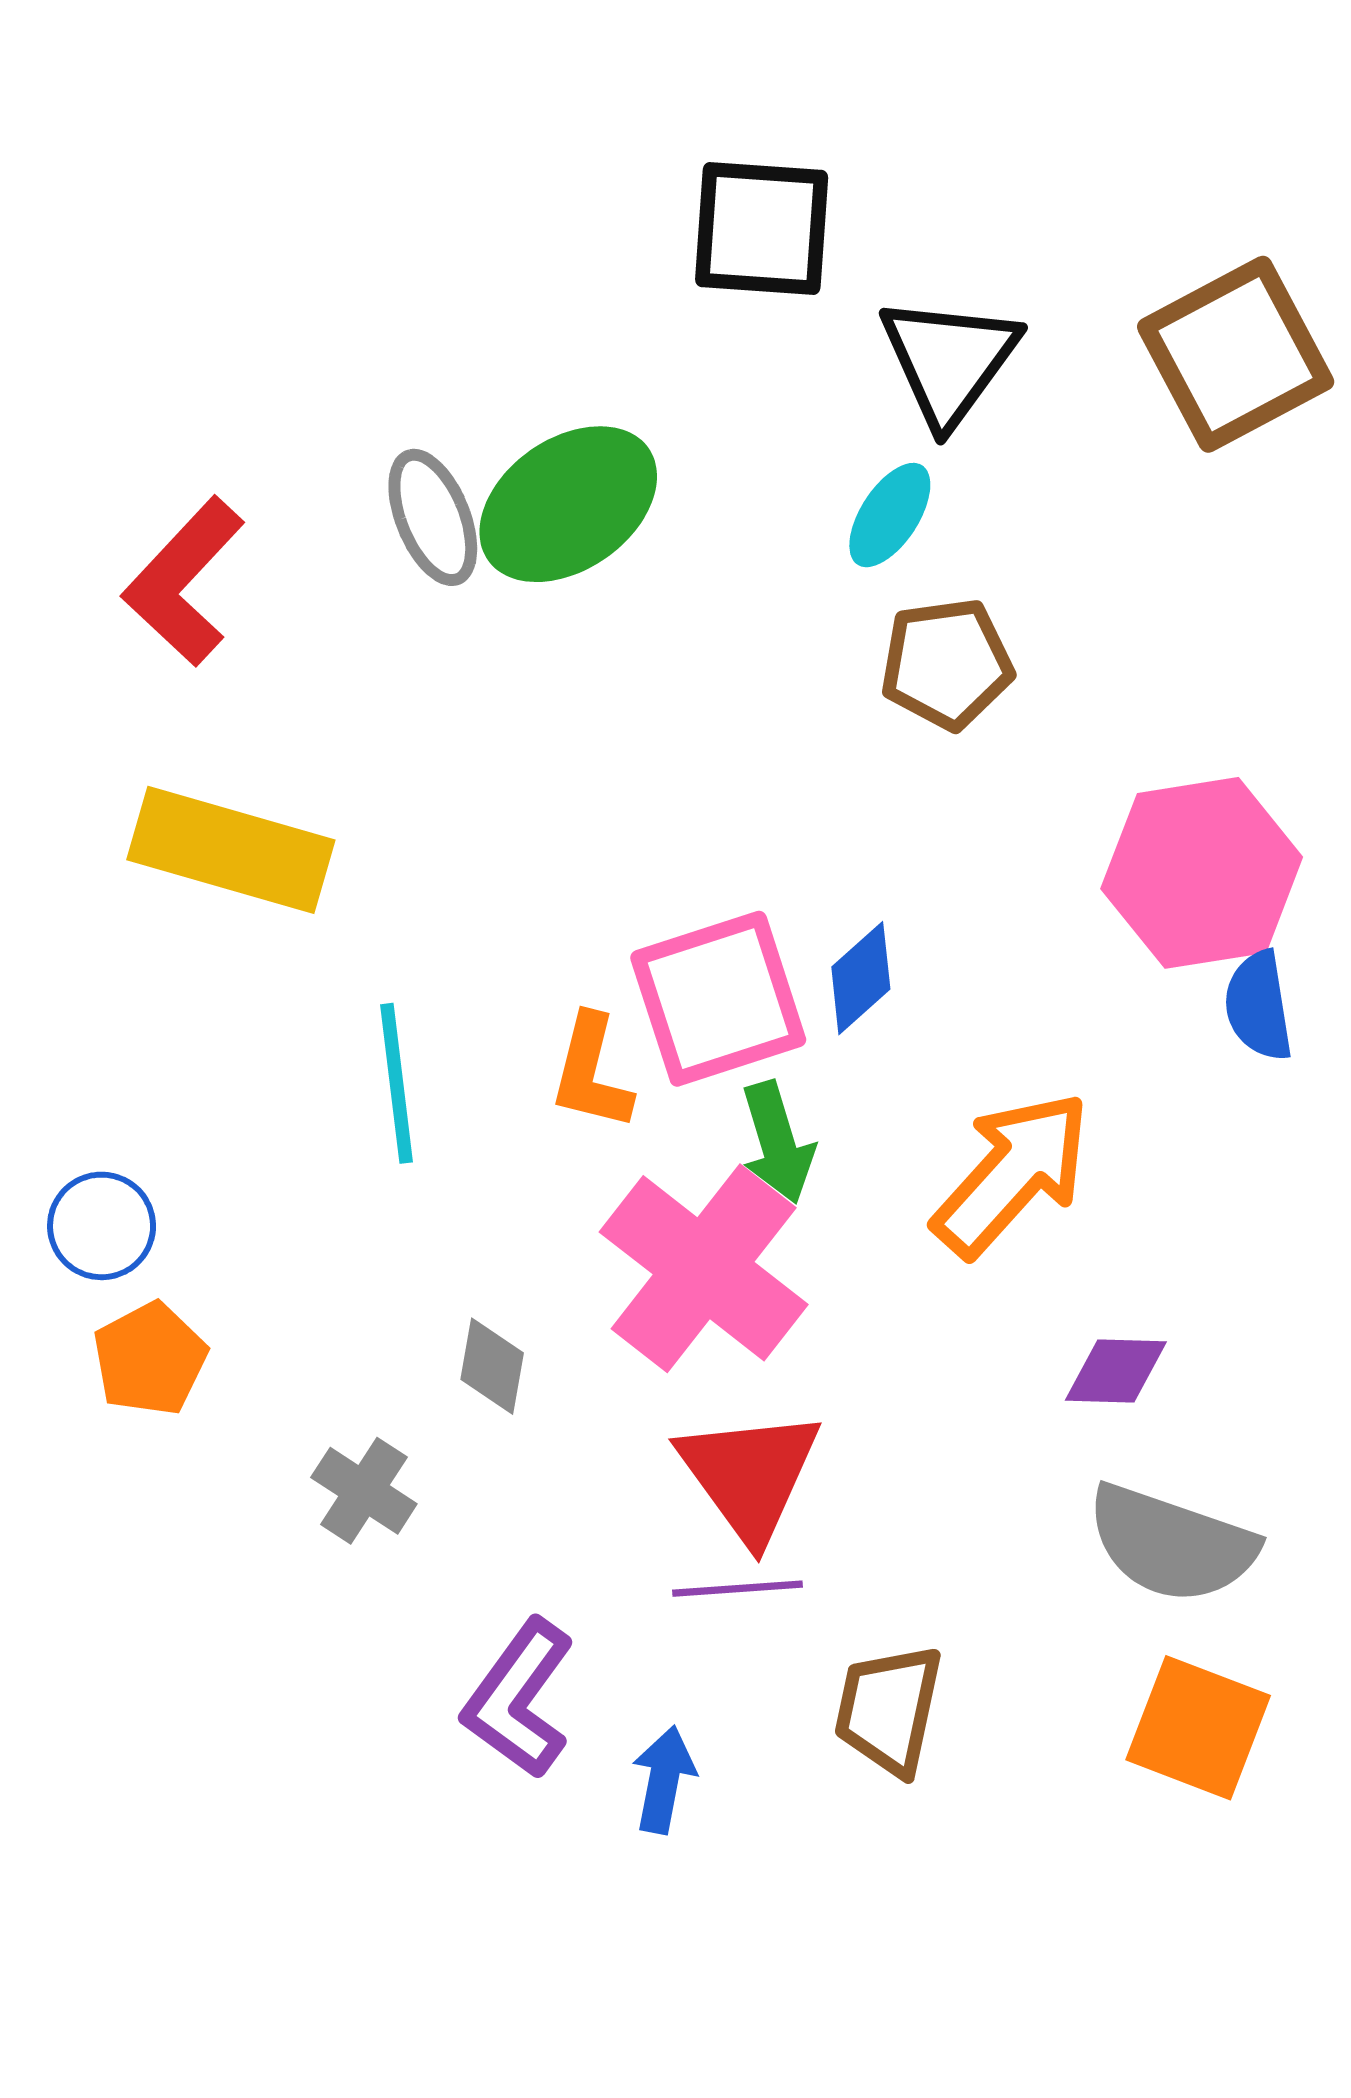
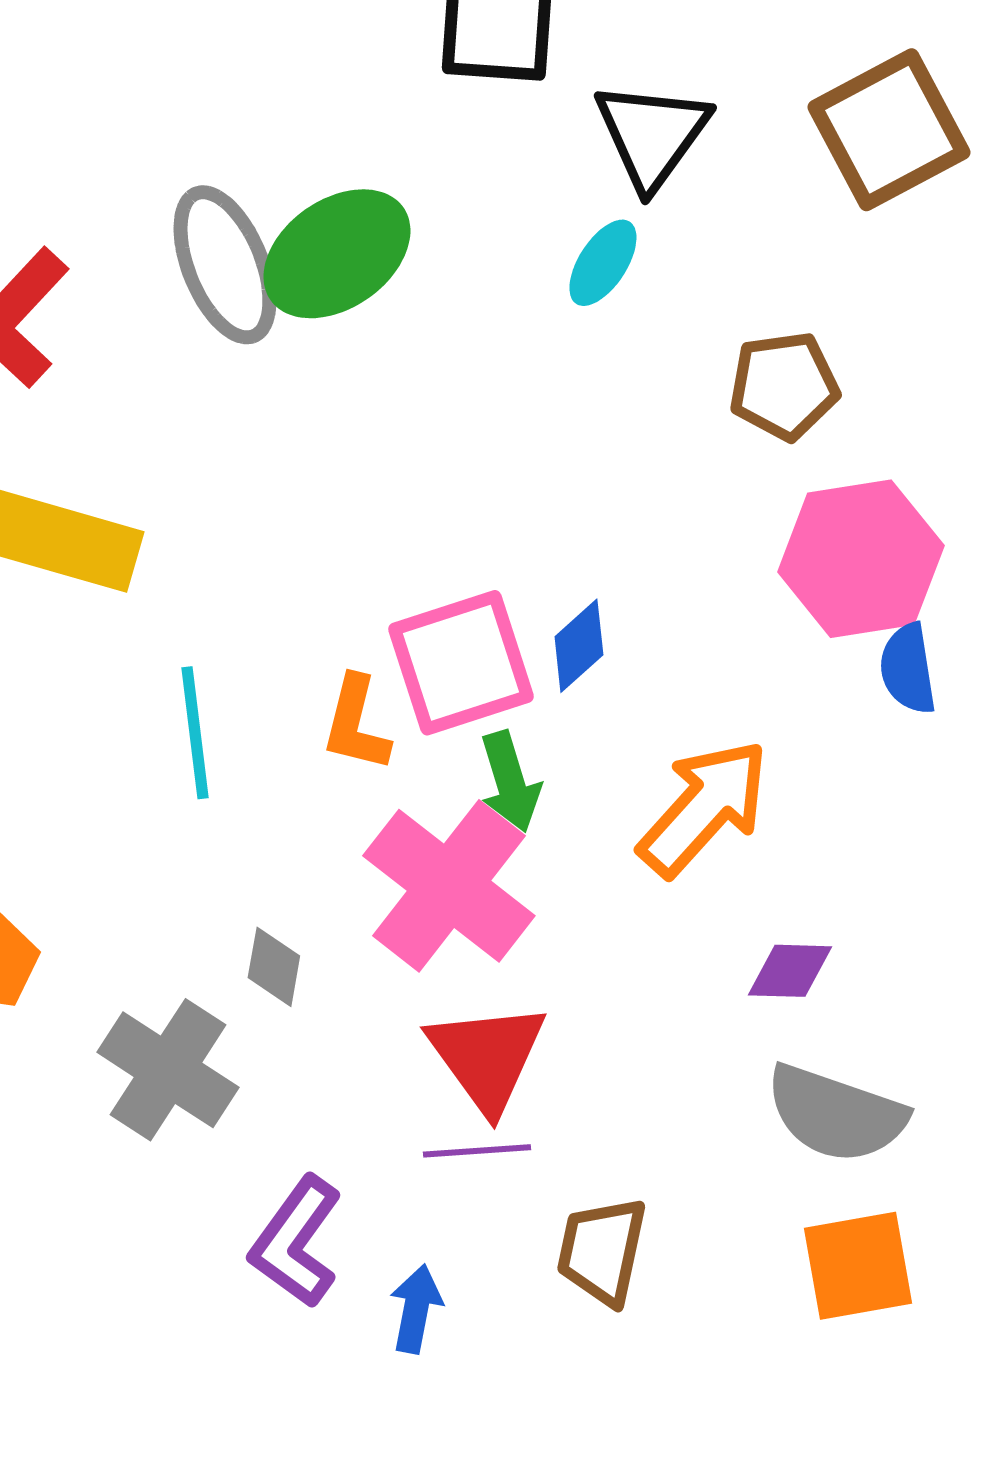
gray ellipse: (433, 517) -> (225, 265), size x1.4
brown pentagon: (947, 664) -> (784, 386), moved
gray cross: (364, 1491) -> (168, 1070), size x1.6
orange square: (1198, 1728) -> (858, 1266), turned -31

